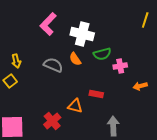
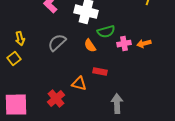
orange semicircle: (75, 59) -> (90, 46), moved
gray semicircle: (53, 65) -> (57, 43), turned -66
orange arrow: (140, 86) -> (144, 44), moved

